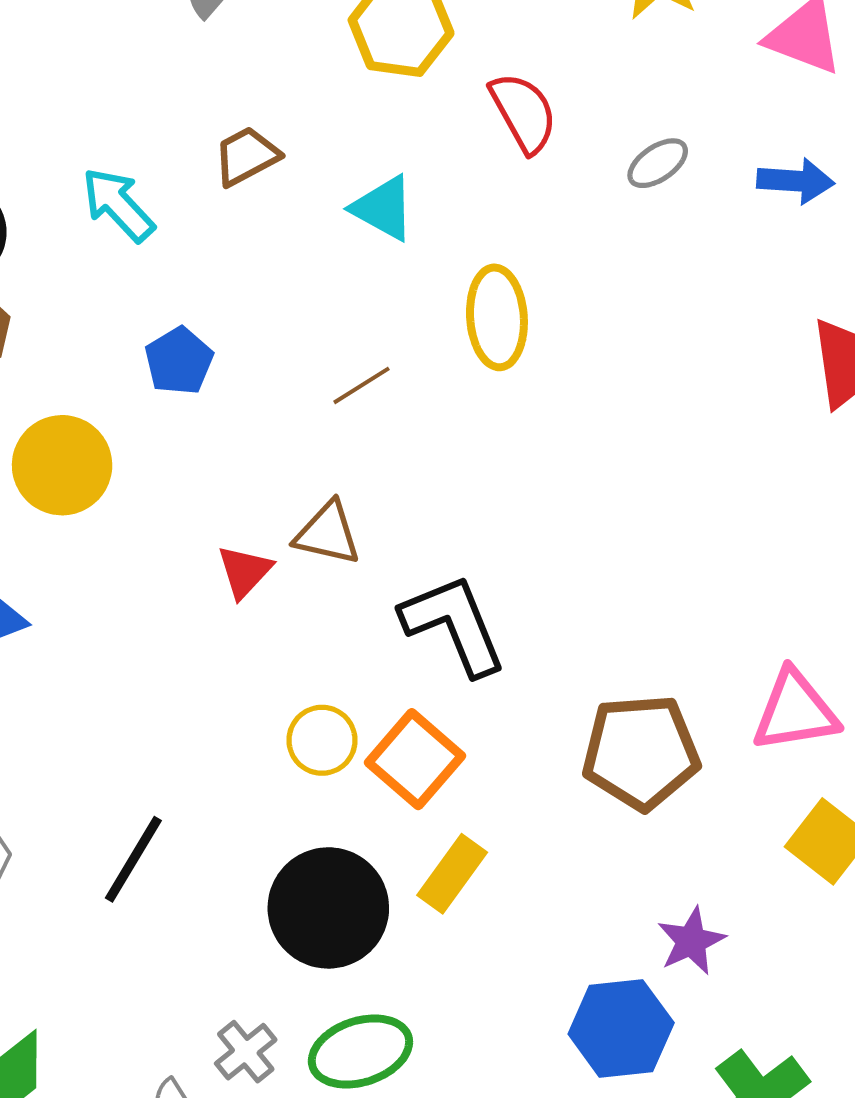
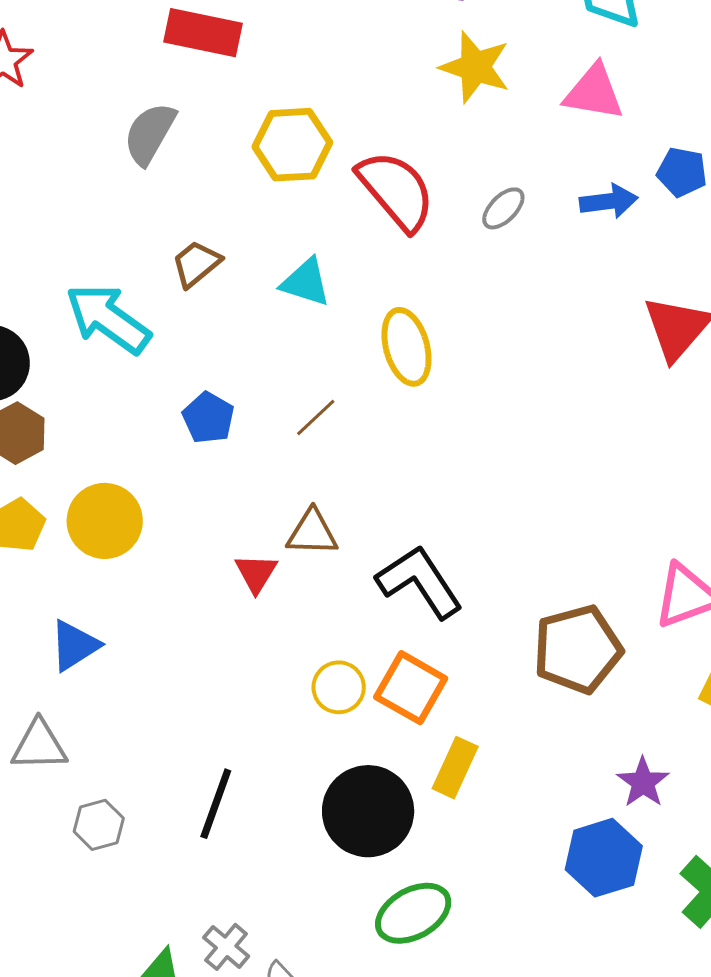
red semicircle: (524, 113) -> (396, 190), size x1.4
cyan arrow: (118, 205) -> (108, 319), size x1.4
blue pentagon: (179, 361) -> (208, 418), moved
gray cross: (246, 1052) -> (226, 947), moved

